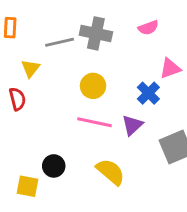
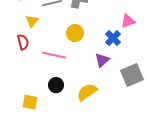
pink line: (94, 122) -> (54, 55), moved
black circle: (54, 166) -> (56, 85), moved
yellow semicircle: (110, 172) -> (87, 92), turned -75

